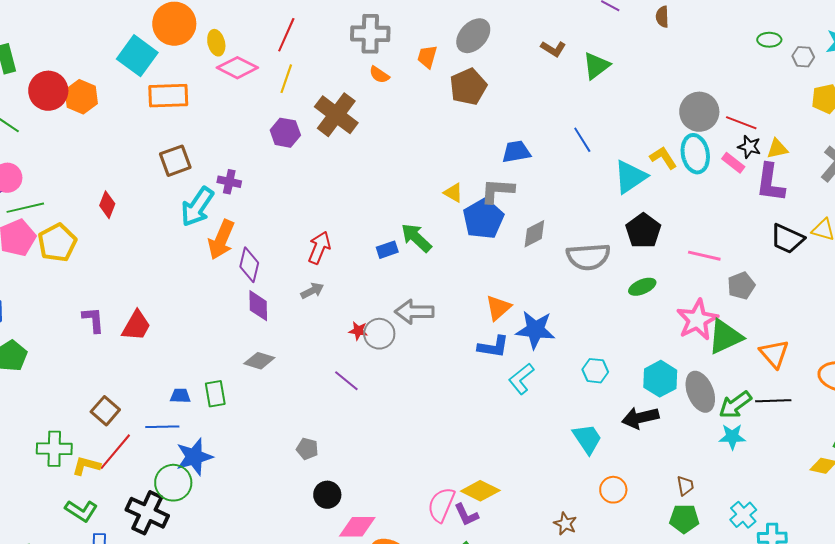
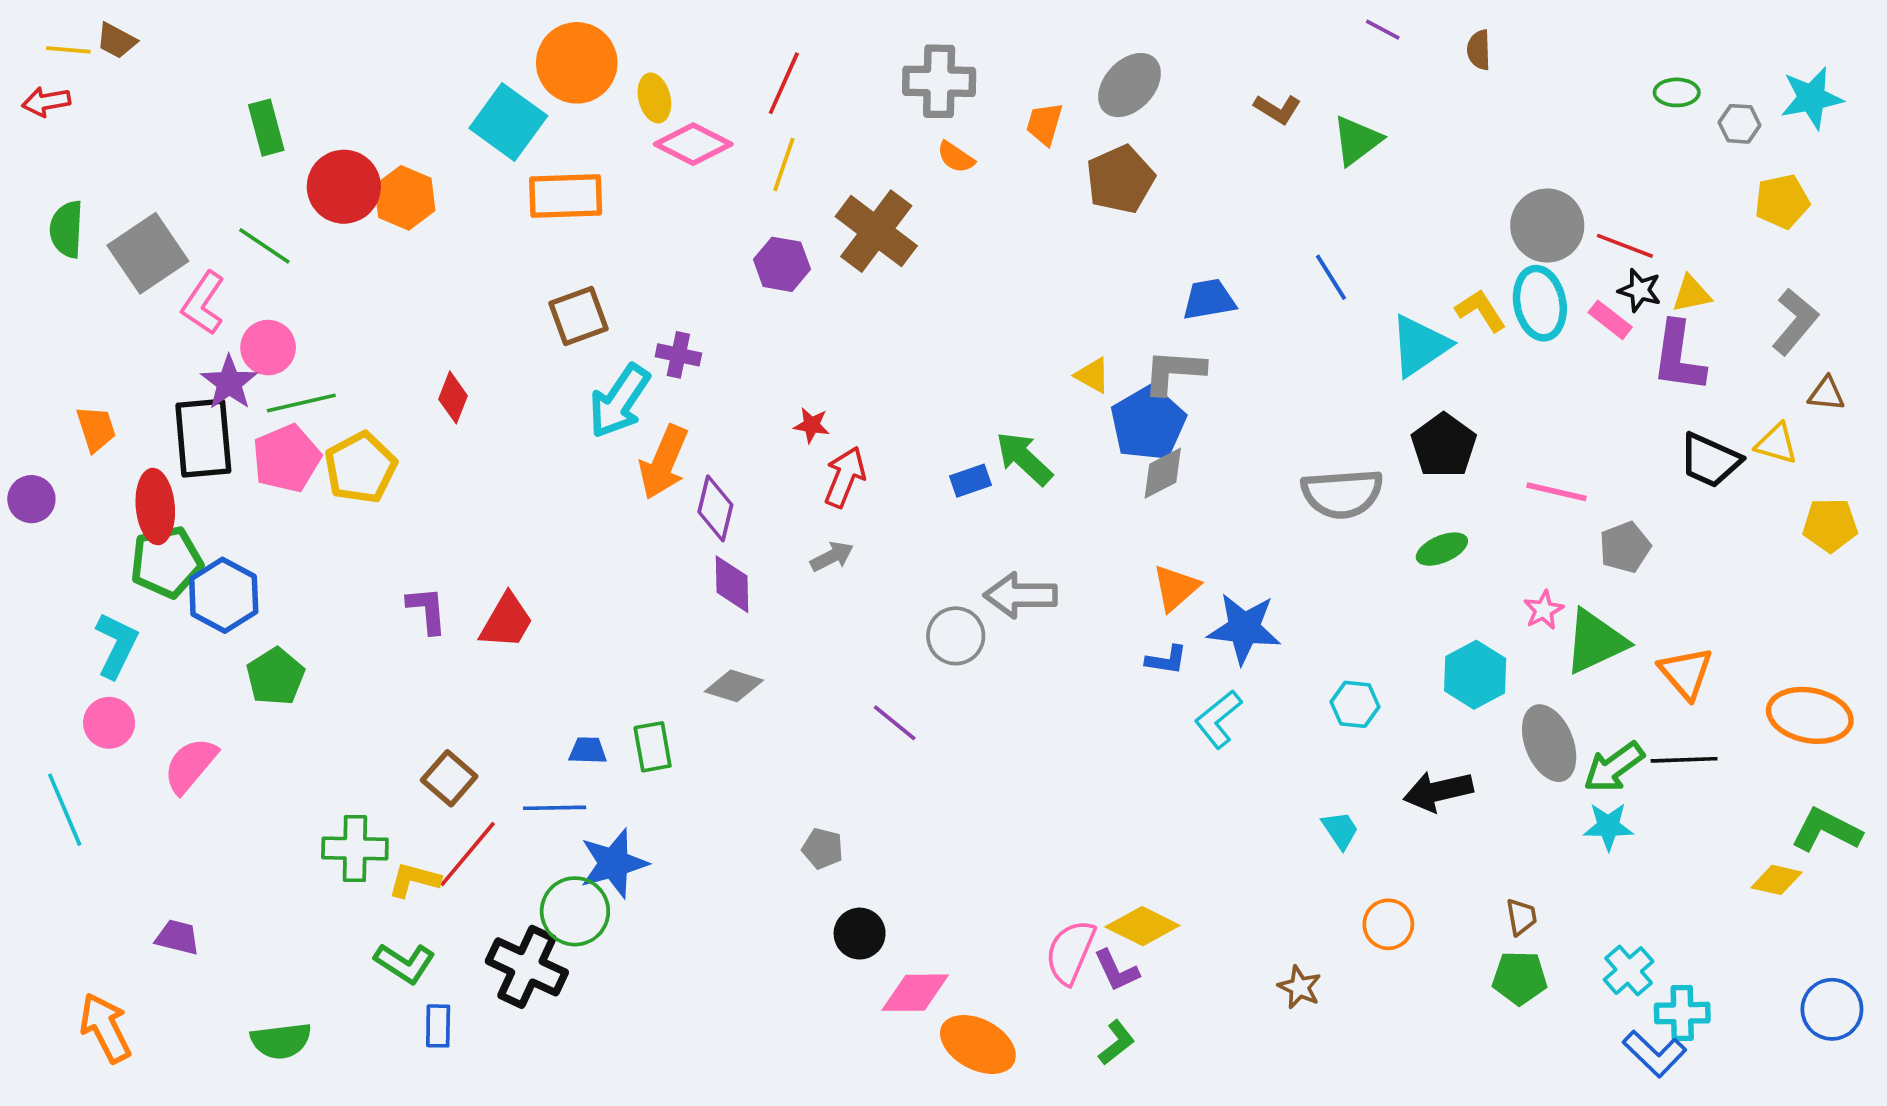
gray diamond: (534, 234) -> (1163, 473), moved
pink star: (697, 320) -> (1544, 610), size x0.5
red star: (358, 331) -> (812, 425), moved
blue L-shape: (493, 347) -> (1166, 660), size x0.7
cyan hexagon: (660, 379) -> (1475, 675), moved
cyan trapezoid: (587, 439) -> (1340, 830), size x0.7

